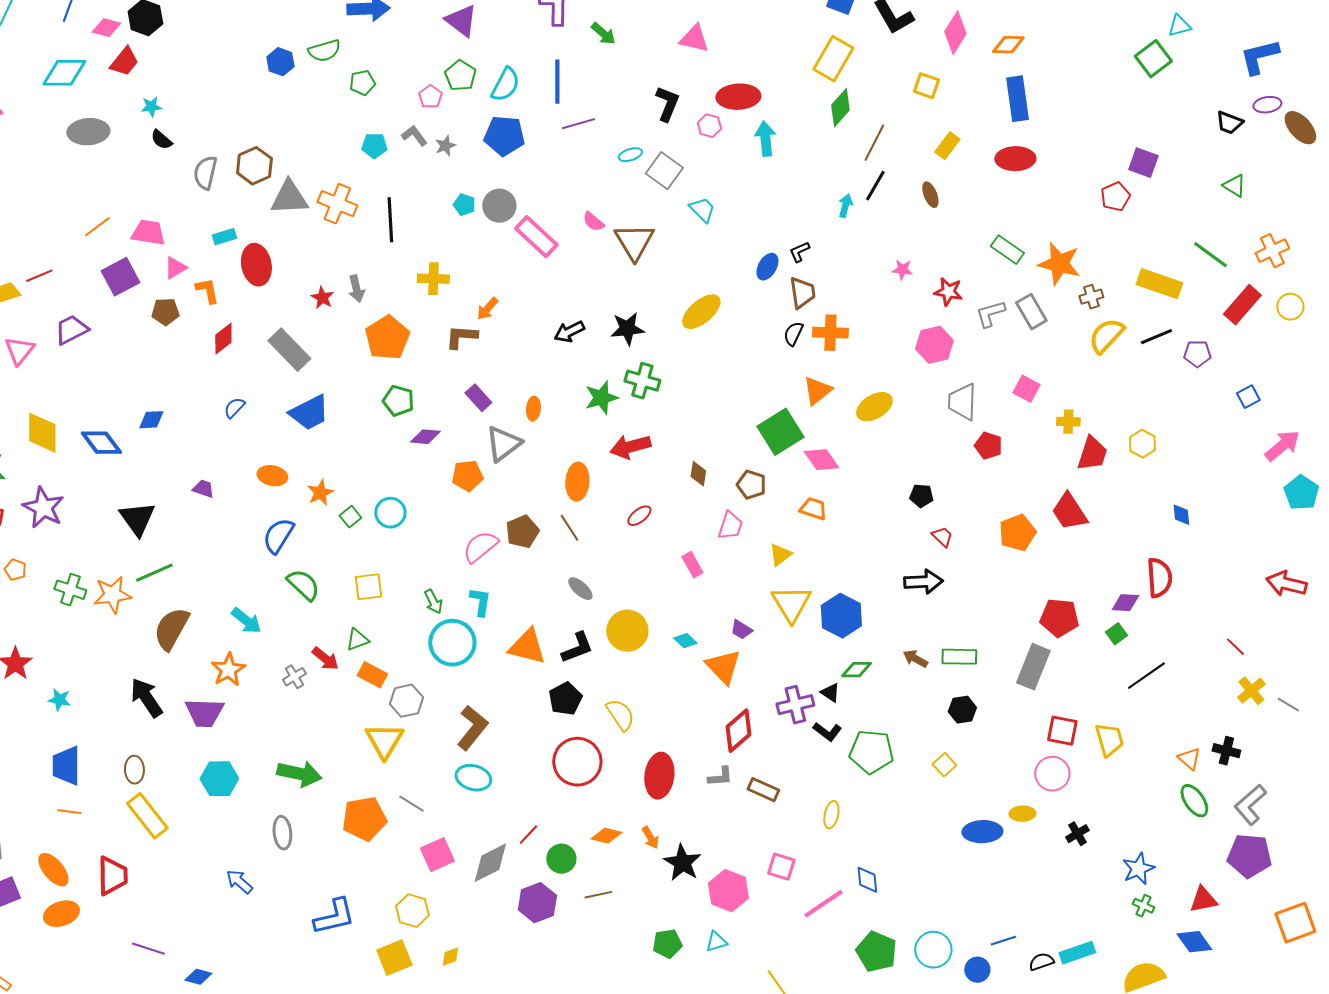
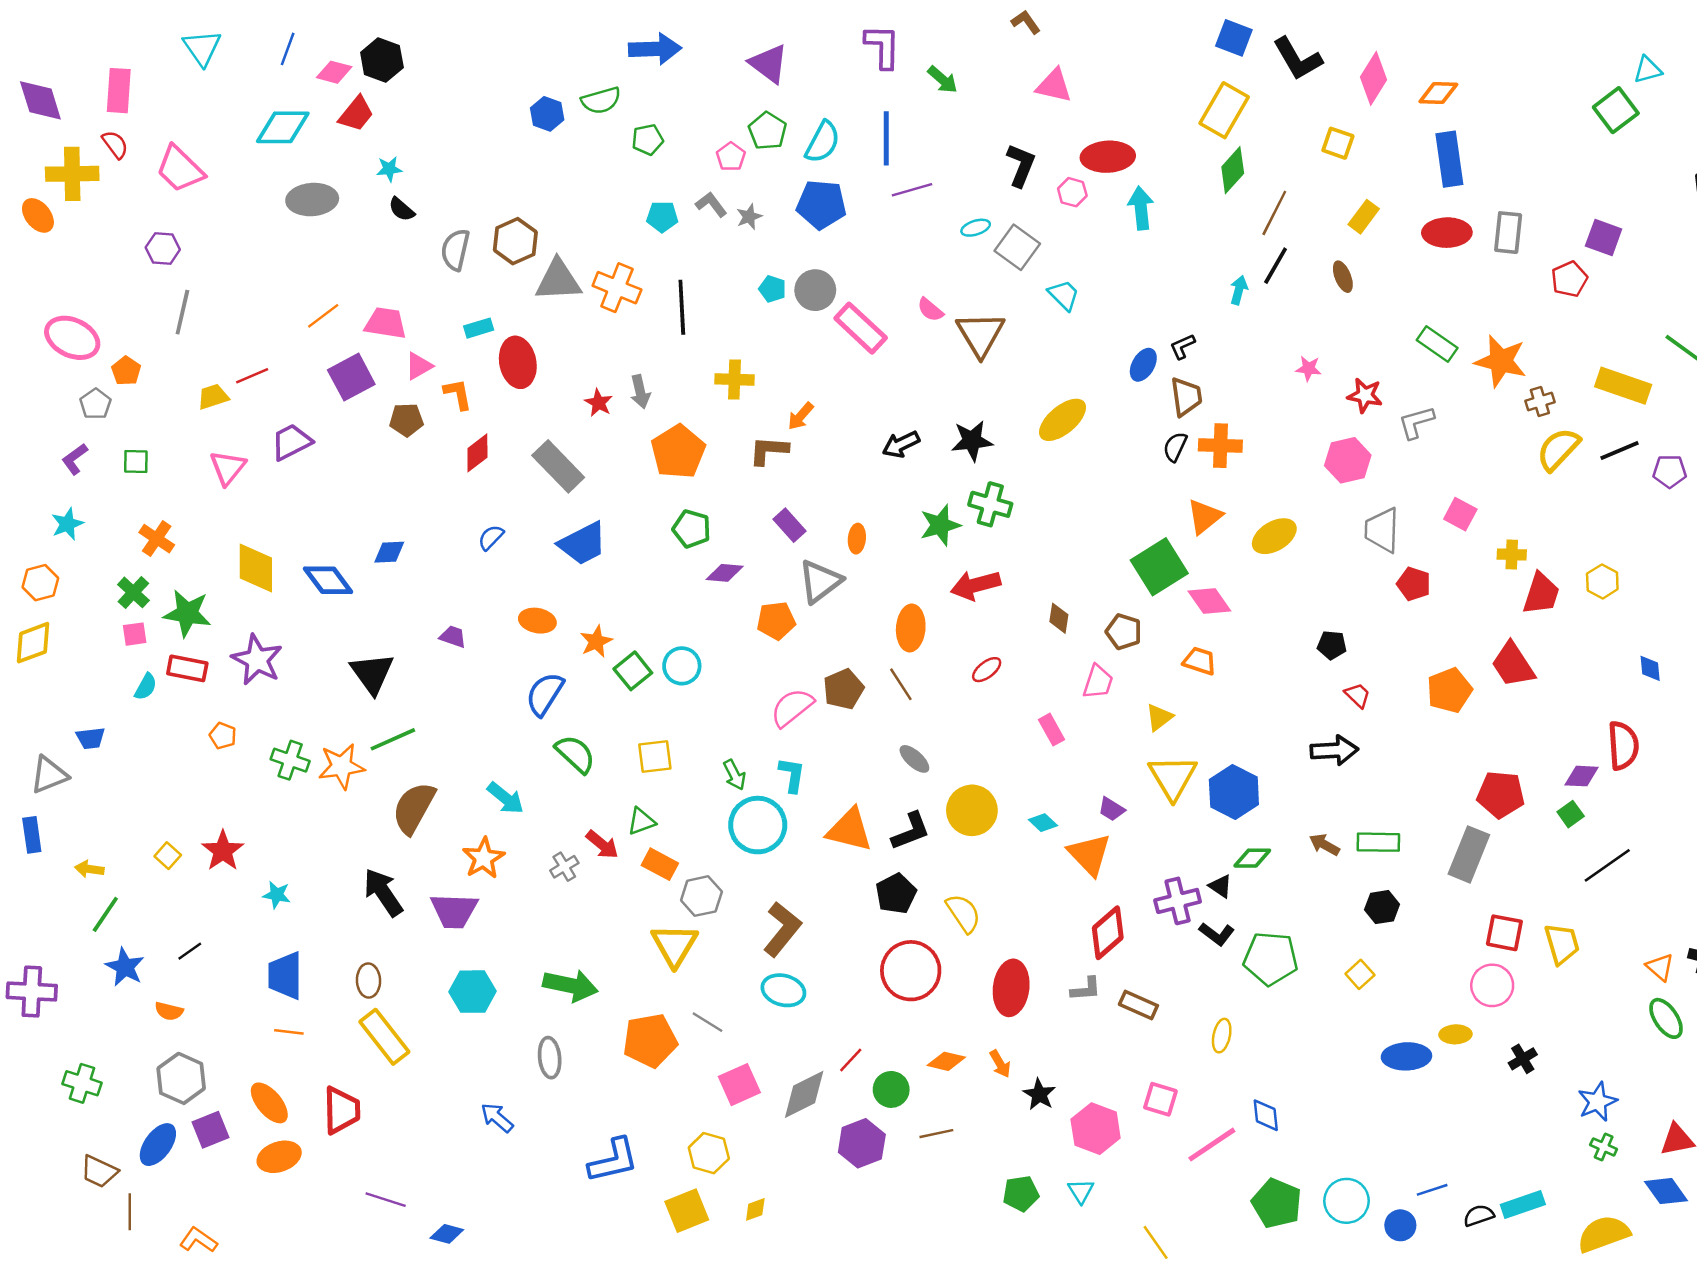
gray rectangle: (1031, 312) -> (1508, 233), moved, turned 36
green square: (350, 517) -> (633, 671), size x1.4
black star: (682, 863) -> (1039, 1094), size x0.7
cyan triangle: (716, 942) -> (1081, 1191), turned -45

